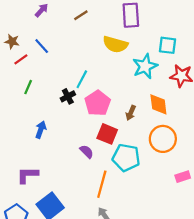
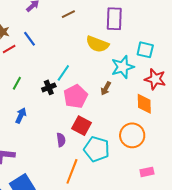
green line: (28, 87) -> (17, 83), moved
orange diamond: (158, 104) -> (144, 104), moved
brown arrow: (131, 113) -> (106, 88), moved
purple semicircle: (87, 152) -> (61, 140), turned 32

